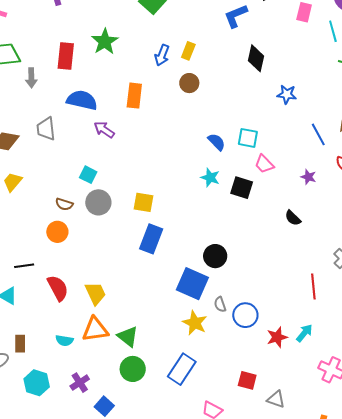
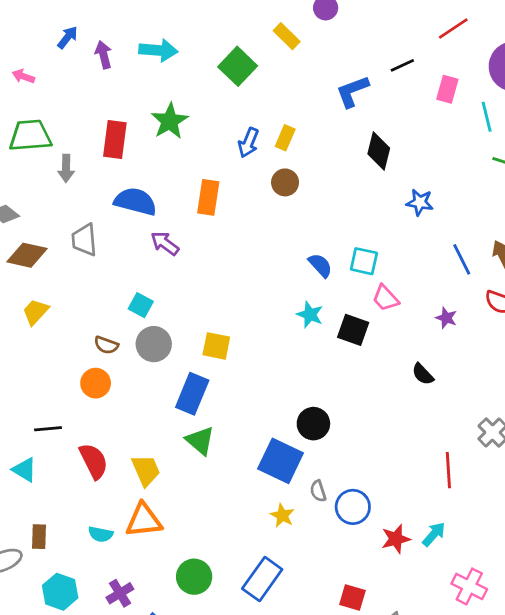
blue rectangle: (151, 239) -> (192, 394), moved
yellow star: (195, 323) -> (282, 515), size x0.7
green triangle: (128, 337) -> (200, 441), moved

